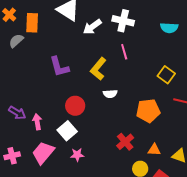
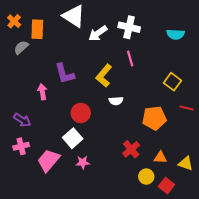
pink arrow: (37, 122) -> (42, 92), moved
pink cross: (12, 156) -> (21, 146), moved

